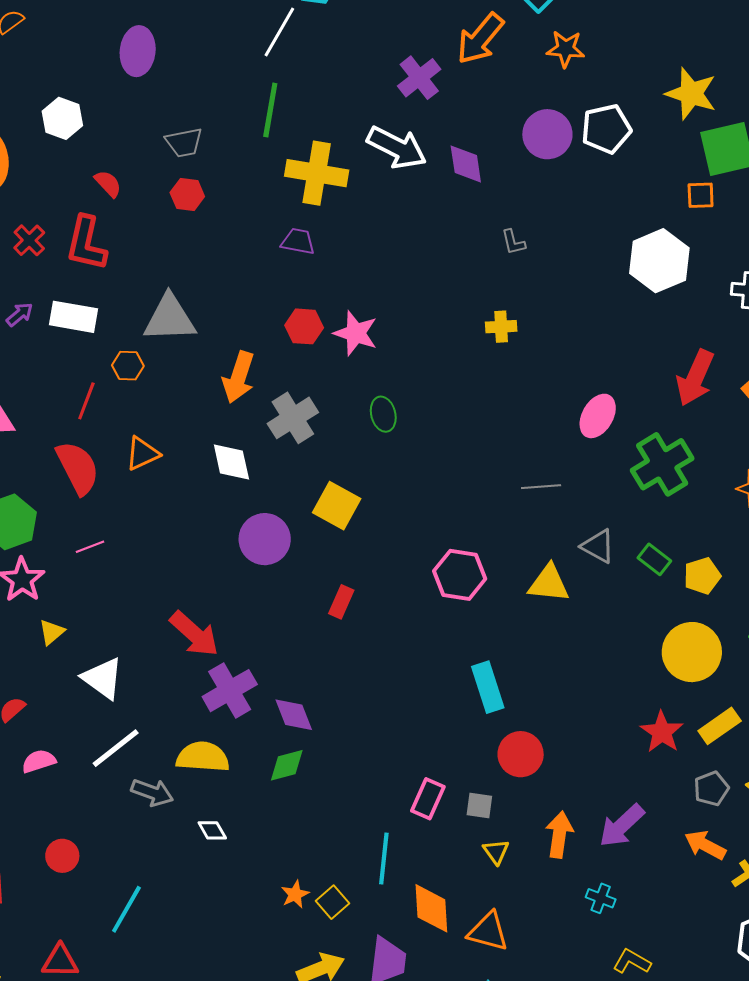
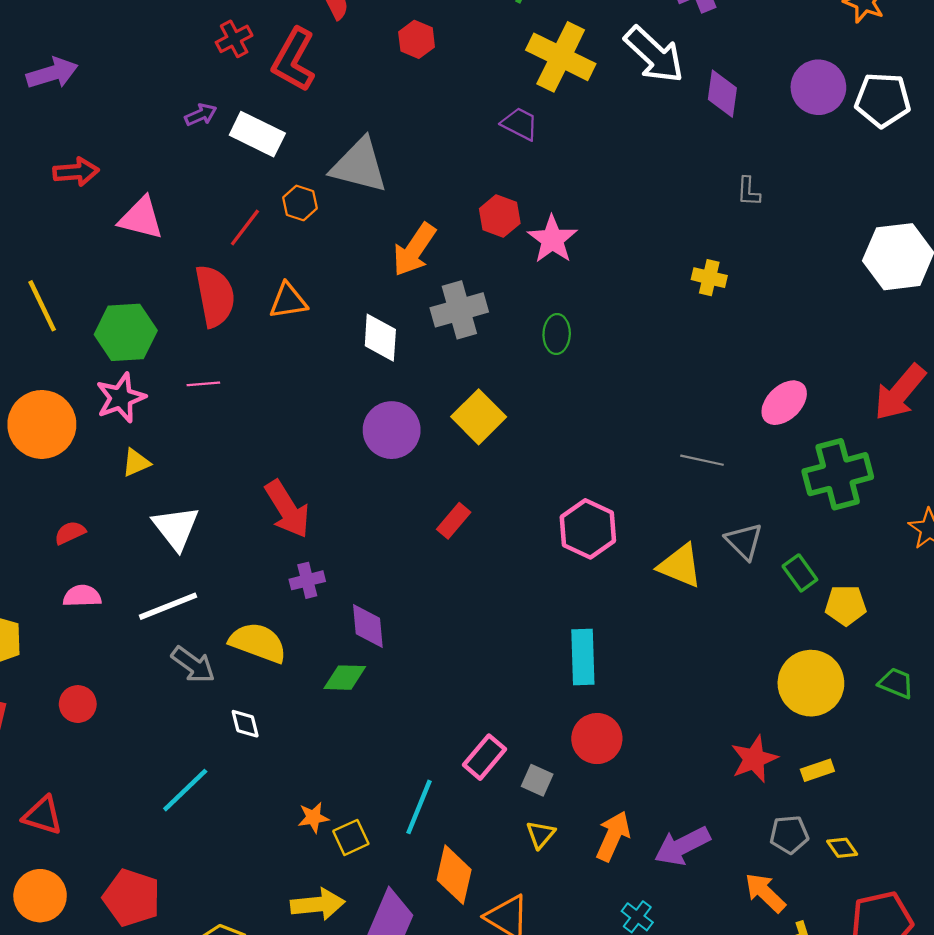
purple cross: (230, 691) -> (307, 580), size x0.6
yellow rectangle: (720, 726) -> (817, 770), size x0.7
cyan line: (126, 909) -> (185, 790), moved

